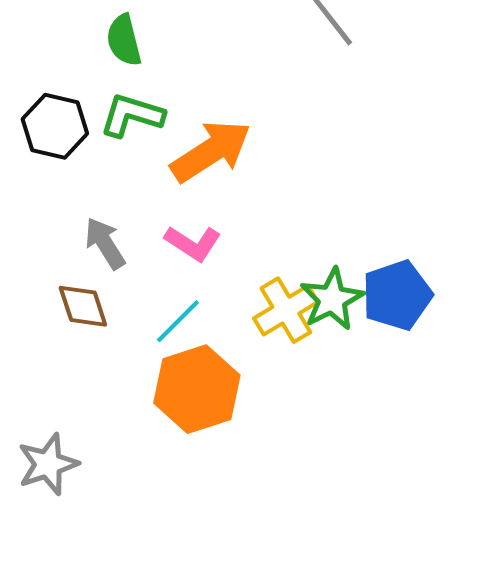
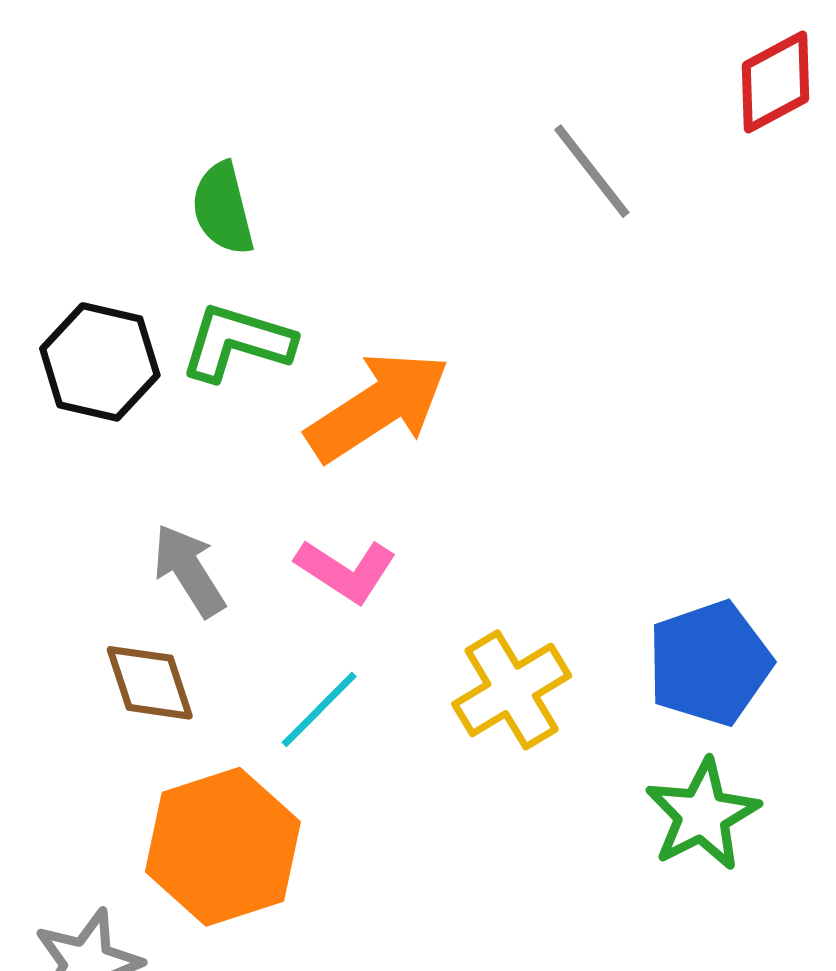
green star: (332, 299) -> (702, 815), moved
orange hexagon: (197, 389) -> (223, 847), moved

